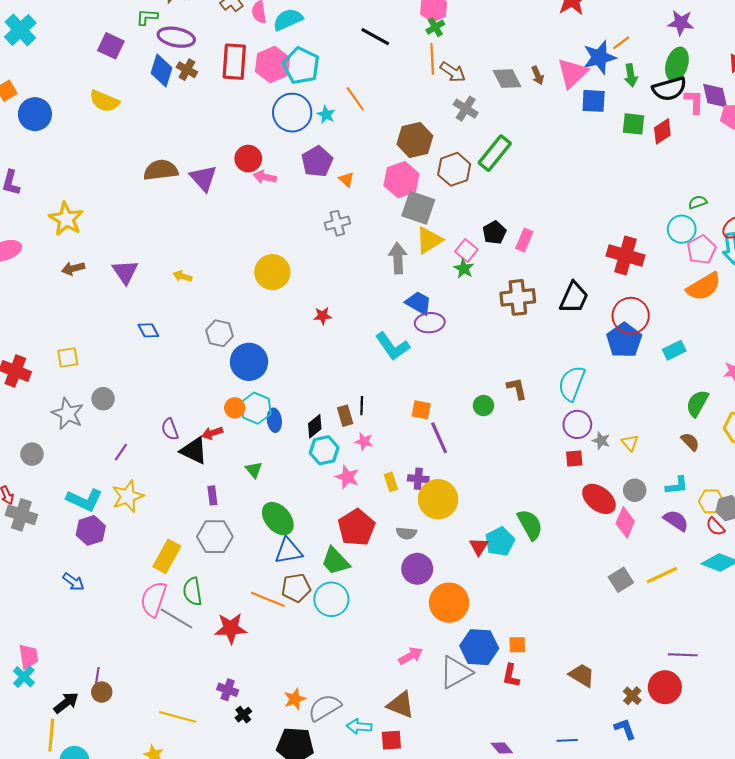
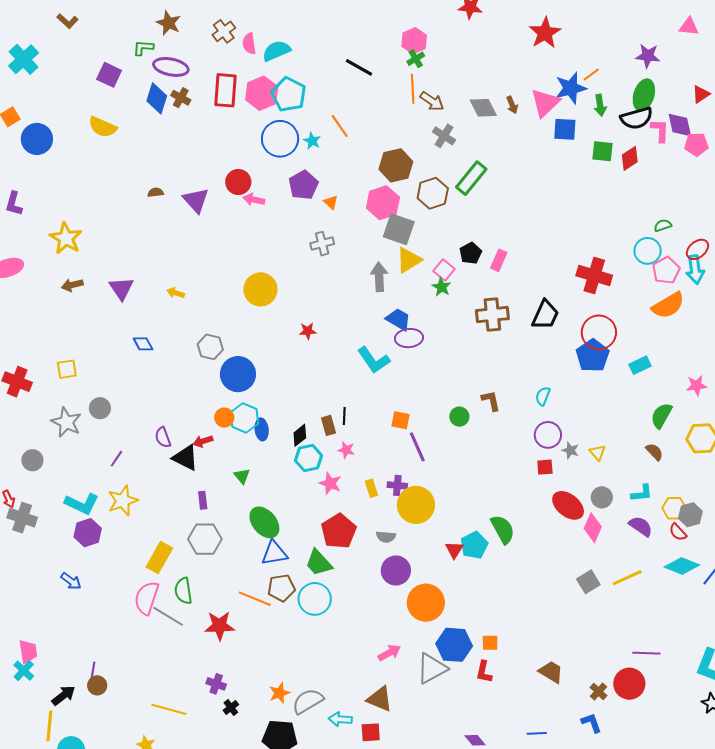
brown semicircle: (161, 170) -> (156, 192), size x0.5
cyan semicircle: (572, 383) -> (543, 396), size x0.6

